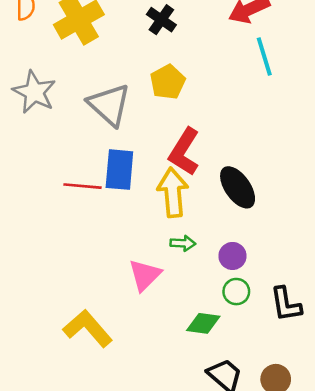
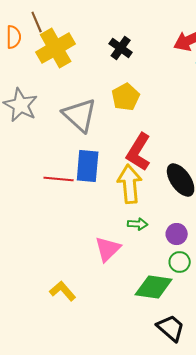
green diamond: (203, 323) -> (154, 287), size x1.4
yellow L-shape: (88, 328) -> (63, 291), size x0.7

